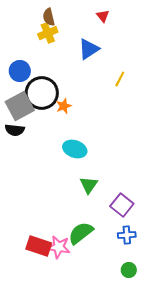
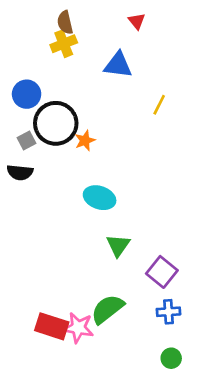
blue triangle: (89, 49) -> (118, 65), turned 40
gray square: (20, 106) -> (27, 141), size x0.5

